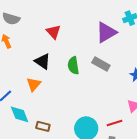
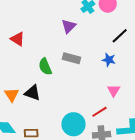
purple triangle: (106, 32) -> (69, 26), size x0.7
black triangle: (43, 61) -> (32, 93), moved

